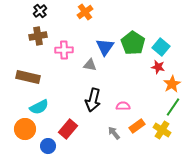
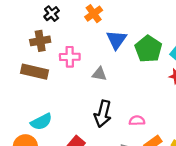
black cross: (40, 11) -> (52, 14), moved
blue triangle: (105, 47) -> (116, 40), moved
brown rectangle: (28, 77) -> (34, 72), moved

